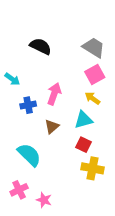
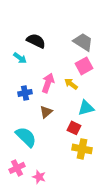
cyan arrow: (12, 79) -> (20, 58), moved
yellow arrow: (93, 98) -> (71, 84), moved
cyan triangle: (83, 120) -> (86, 108), moved

